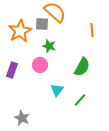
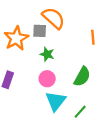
pink circle: (40, 65) -> (47, 79), moved
cyan triangle: (57, 90) -> (56, 101), size x1.5

